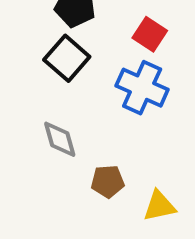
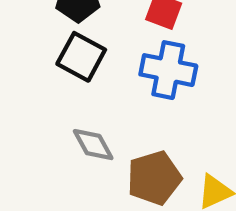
brown pentagon: (108, 181) -> (154, 178), size x1.5

